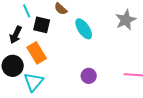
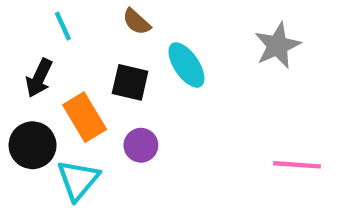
black square: (42, 25) -> (130, 82), moved
purple circle: (89, 76) -> (141, 145), moved

